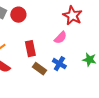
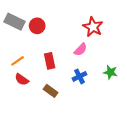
blue cross: (59, 64) -> (79, 76), turned 32
brown rectangle: (39, 69) -> (51, 91), moved

